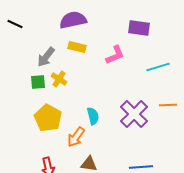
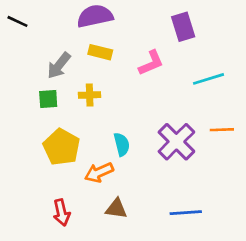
purple rectangle: (139, 28) -> (183, 27), turned 65
yellow cross: (59, 79) -> (90, 95), moved, turned -35
orange arrow: (76, 137) -> (99, 172), turned 30

